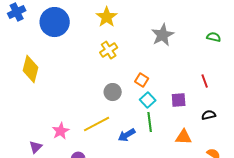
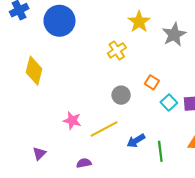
yellow star: (107, 17) -> (139, 22), moved
cyan square: (148, 100) -> (169, 102), moved
green line: (150, 122) -> (160, 151), moved
pink star: (61, 131) -> (72, 121), moved, turned -30

